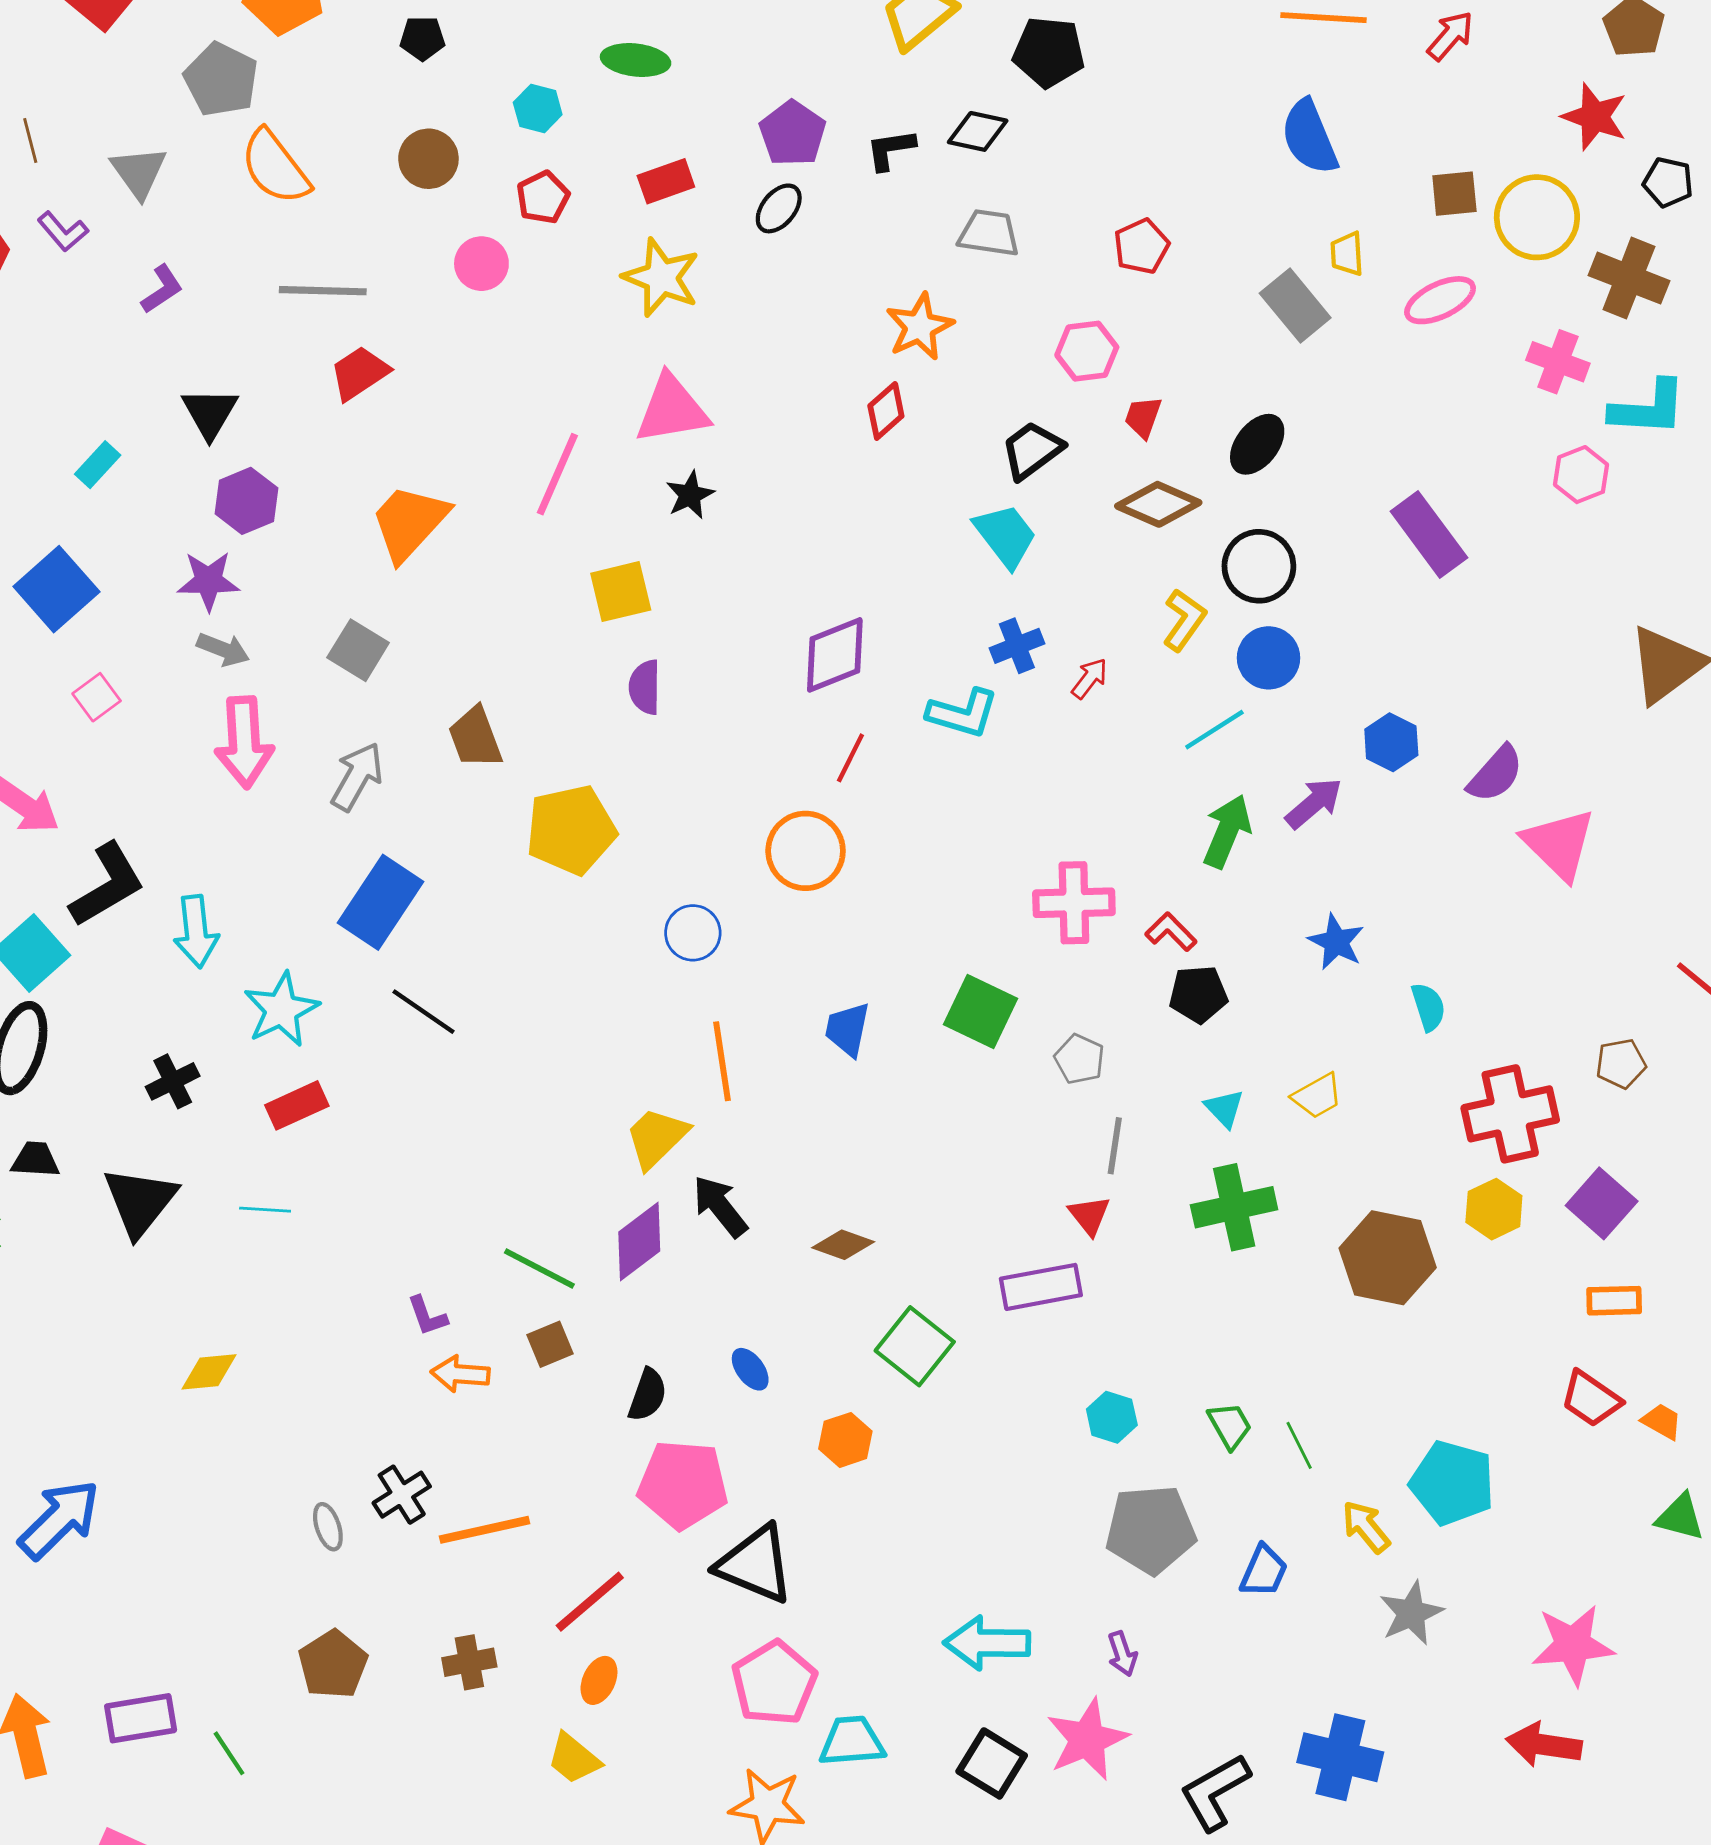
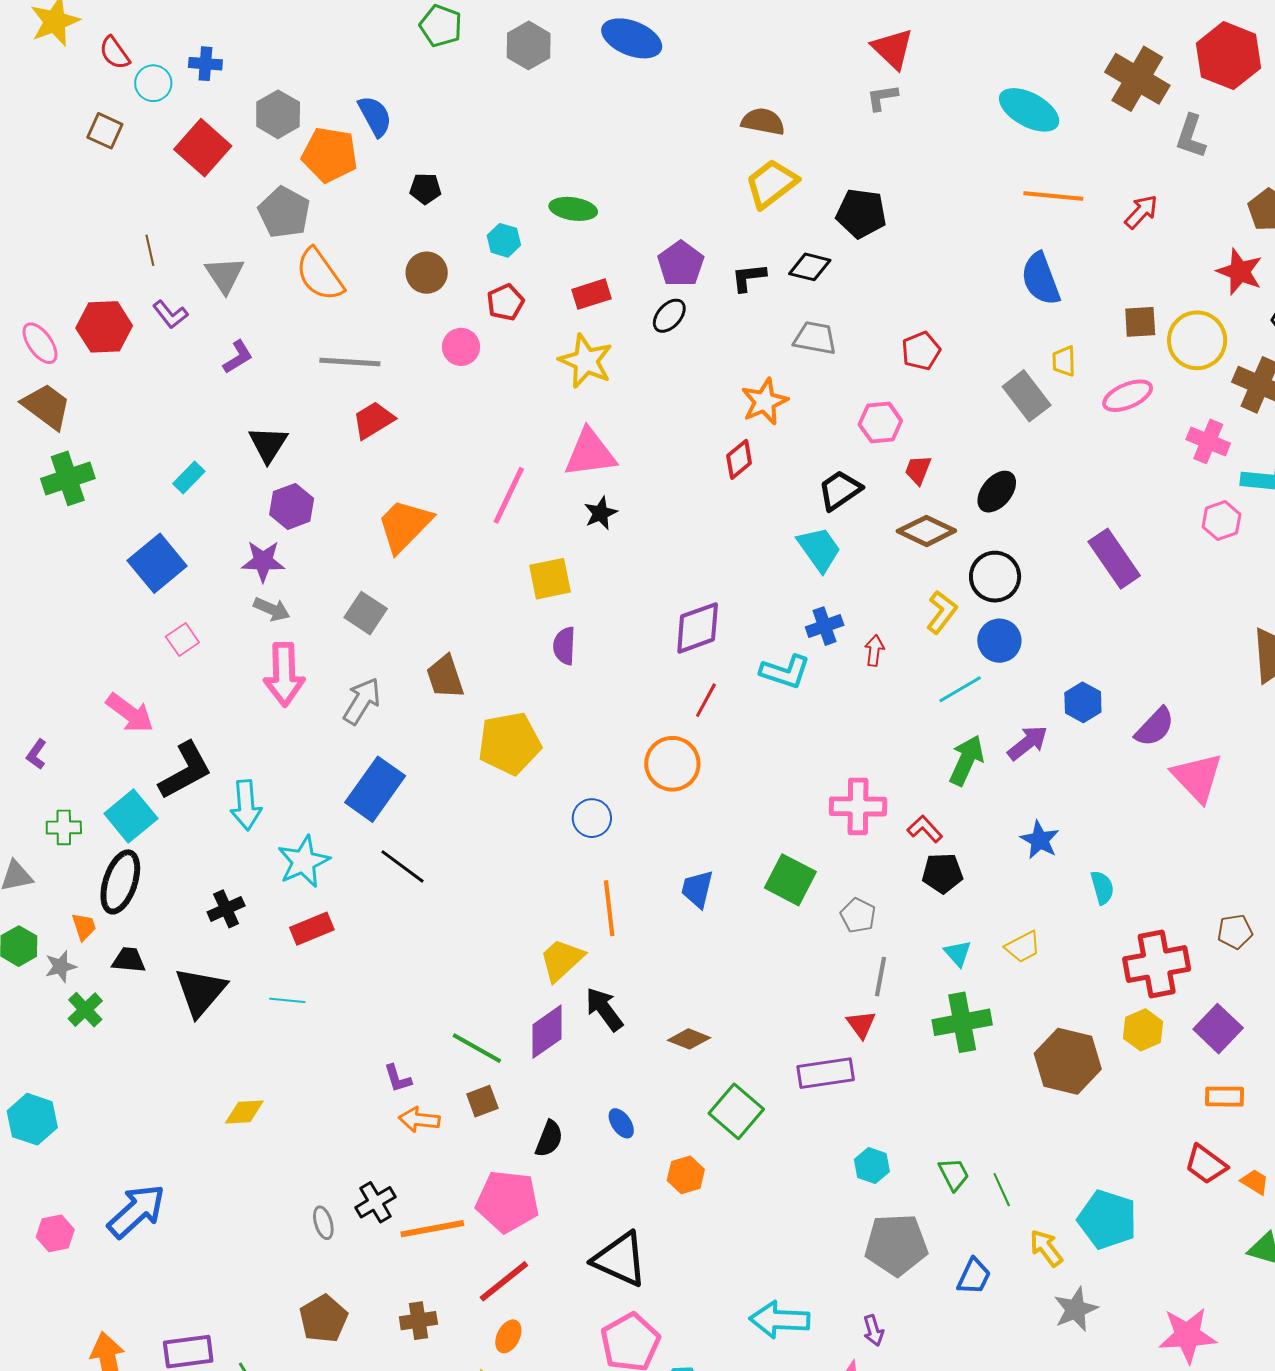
red arrow: (1090, 678) -> (874, 651), turned -32
pink pentagon: (683, 1484) -> (508, 1201), moved

